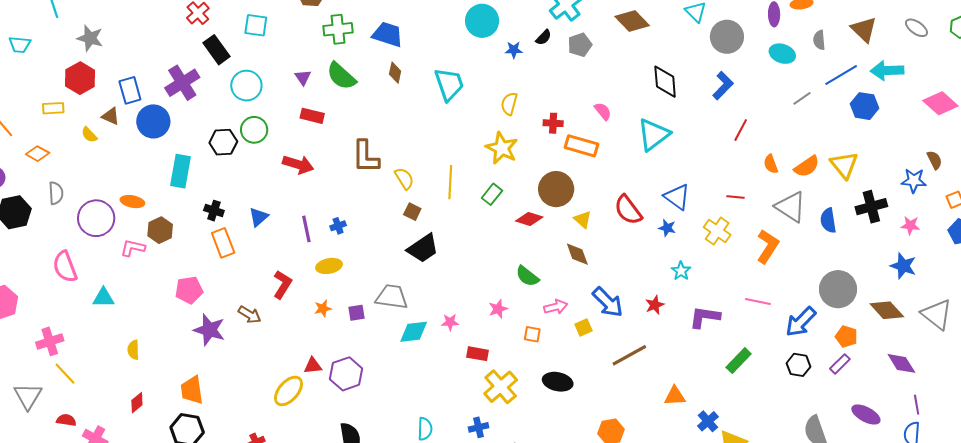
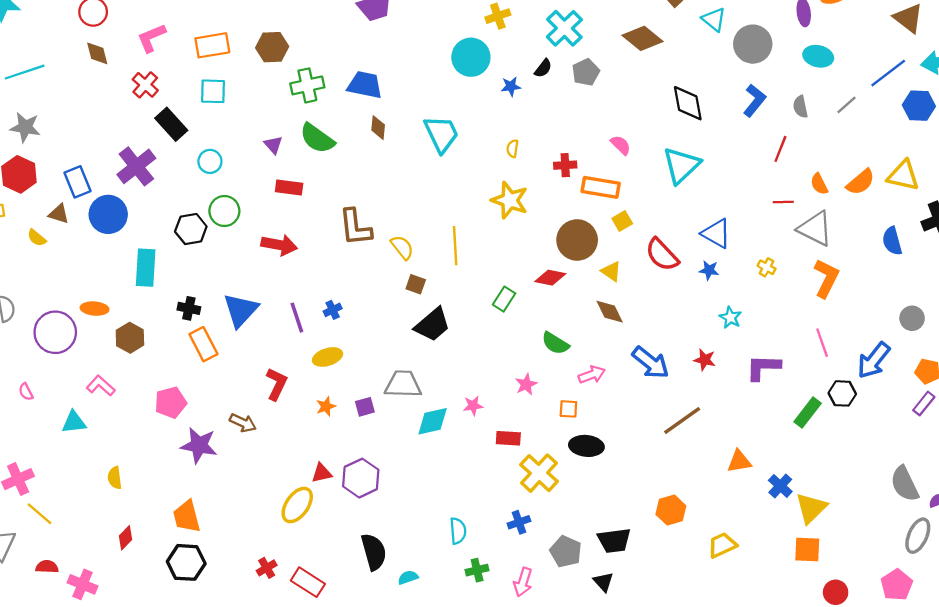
gray semicircle: (819, 40) -> (800, 107), moved
cyan circle: (246, 86) -> (210, 161), size x0.7
yellow semicircle: (509, 104) -> (513, 148), size x0.7
yellow triangle: (844, 165) -> (903, 176), turned -32
green rectangle: (492, 194) -> (504, 299), moved
red line: (735, 197) -> (783, 202), moved
gray triangle: (791, 207) -> (815, 229), moved
blue triangle: (258, 217) -> (241, 310), size x1.6
yellow cross: (717, 231) -> (767, 267), size x0.6
pink L-shape: (133, 248) -> (101, 386), moved, turned 35
pink semicircle: (65, 267) -> (26, 392), size x0.5
gray circle: (838, 289) -> (912, 318), size x0.6
pink line: (758, 301) -> (822, 343), turned 65
red star: (655, 305) -> (705, 360), turned -30
yellow square: (583, 327) -> (622, 221), moved
black hexagon: (798, 365) -> (842, 393), moved
black ellipse: (558, 382) -> (586, 446), moved

